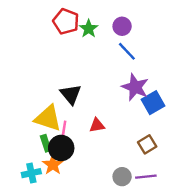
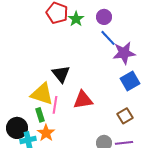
purple star: (135, 87) -> (124, 53), moved, turned -30
red triangle: (97, 125) -> (83, 100), size x1.5
black circle: (61, 148) -> (17, 128), moved

